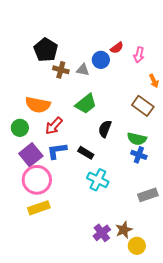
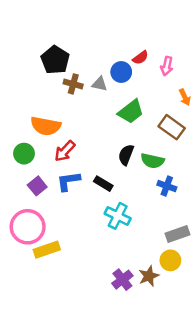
green trapezoid: (86, 104) -> (131, 112), moved
green semicircle: (137, 139) -> (152, 161), moved
purple square: (31, 155) -> (37, 186), size x0.7
pink circle: (37, 180) -> (28, 227), moved
yellow circle: (137, 246) -> (170, 260), moved

